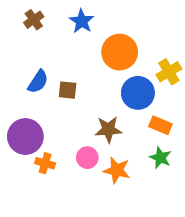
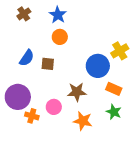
orange circle: (120, 52) -> (60, 37), moved, size x0.6
pink circle: (87, 158) -> (54, 107), moved

